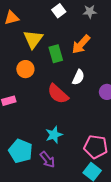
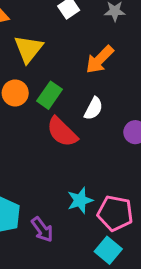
green rectangle: (56, 54) -> (49, 95), moved, turned 48
cyan star: (54, 135) -> (80, 200), moved

